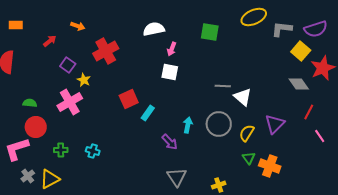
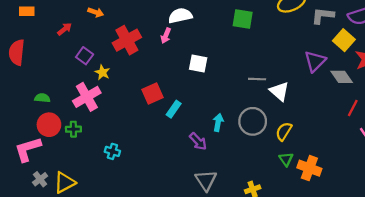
pink arrow: (172, 49) -> (166, 36), moved
purple triangle: (275, 124) -> (315, 61), moved
green cross: (61, 150) -> (73, 129), moved

